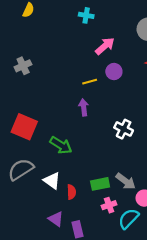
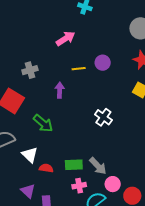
pink arrow: (105, 46) -> (65, 39), moved
gray cross: (23, 66) -> (30, 70), moved
purple arrow: (84, 107) -> (60, 90), moved
red semicircle: (71, 192) -> (46, 168), turned -88

